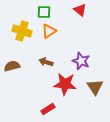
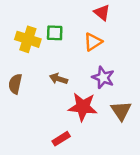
green square: (44, 12) -> (55, 33), moved
orange triangle: (49, 31) -> (93, 42), moved
brown semicircle: (12, 66) -> (15, 84), turned -63

